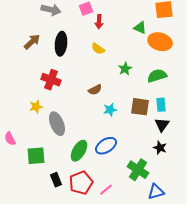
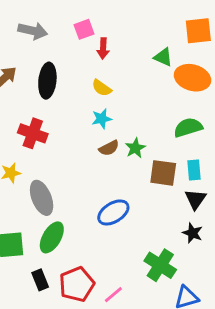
green star: (125, 69) -> (135, 148), moved
brown semicircle: (95, 90) -> (109, 148), moved
cyan star: (110, 110) -> (102, 119), moved
blue ellipse: (106, 146) -> (113, 212), moved
green ellipse: (79, 151) -> (52, 237), moved

